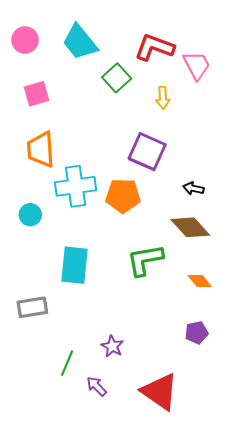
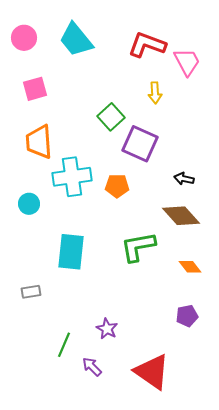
green square: (117, 78) -> (111, 117), moved
orange pentagon: (123, 196) -> (117, 186), size x0.7
gray rectangle: (32, 307) -> (31, 292), size x0.7

